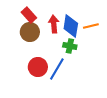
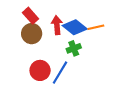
blue diamond: (71, 26) -> (75, 27), turned -60
green cross: (70, 46) -> (74, 48), turned -32

